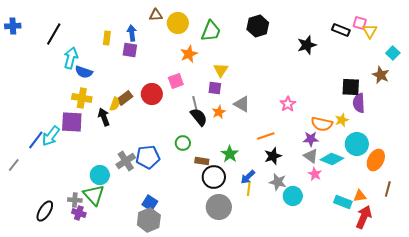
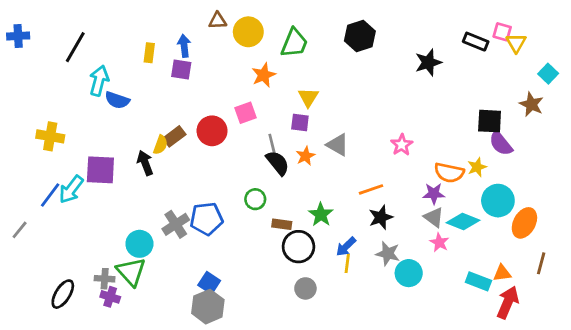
yellow cross: (82, 98) -> (50, 136), moved
purple semicircle: (359, 103) -> (501, 143), turned -36
gray circle: (219, 207) -> (305, 288), size x0.6

